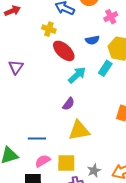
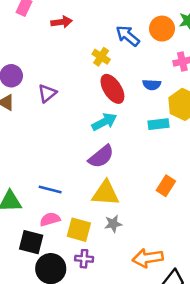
cyan rectangle: (105, 68) -> (159, 124), turned 35
cyan arrow: (77, 75) -> (104, 122), moved
purple semicircle: (69, 104) -> (101, 157), size x1.5
gray star: (94, 171) -> (113, 224), moved

